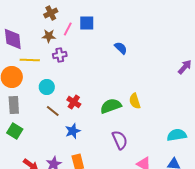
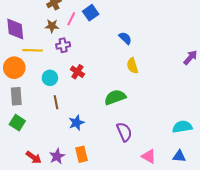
blue square: (87, 23) -> (91, 13), turned -35
yellow semicircle: (135, 101) -> (132, 66), moved
red cross: (74, 102) -> (77, 72), moved
brown line: (53, 111) -> (56, 102), turned 40

